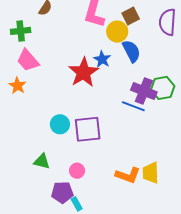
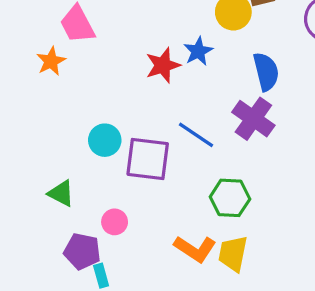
blue semicircle: (131, 51) -> (266, 72), moved
red star: (83, 72) -> (163, 65), size x0.7
green hexagon: (163, 88) -> (230, 198), moved
blue line: (133, 106) -> (196, 135), moved

